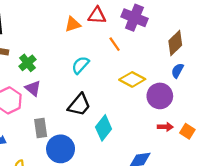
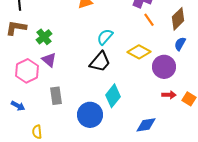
orange line: (115, 44) -> (149, 20), moved
cyan semicircle: (80, 65) -> (105, 37), moved
black trapezoid: (79, 105) -> (100, 62), moved
blue circle: (61, 149) -> (90, 115), moved

